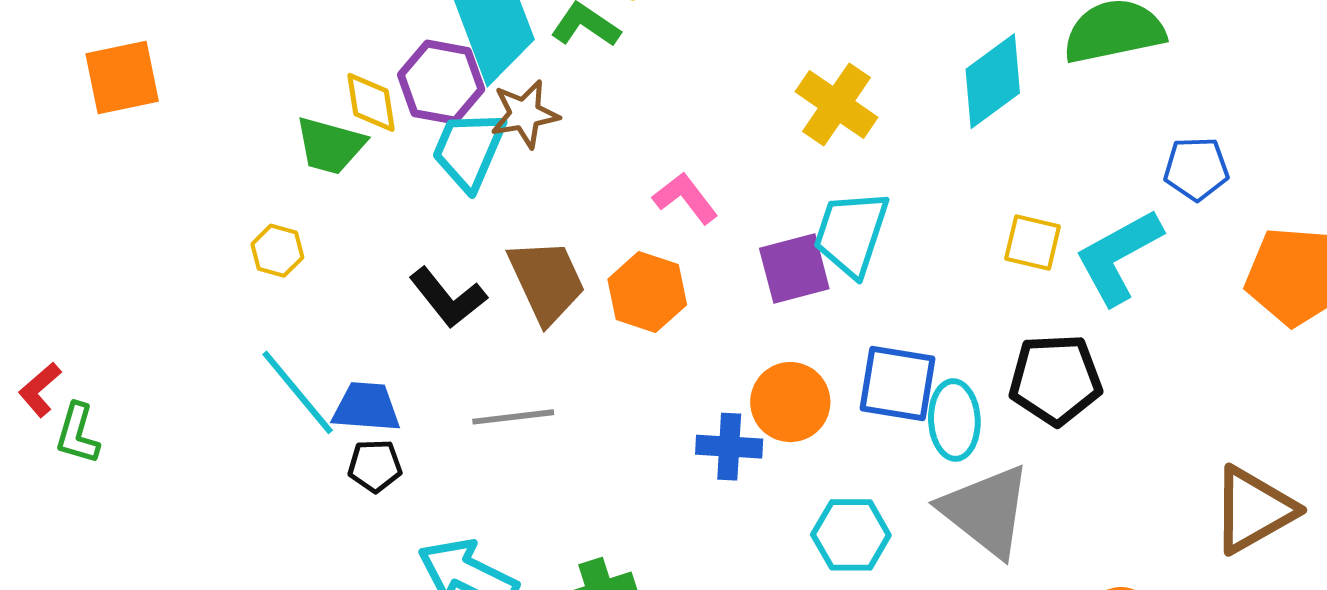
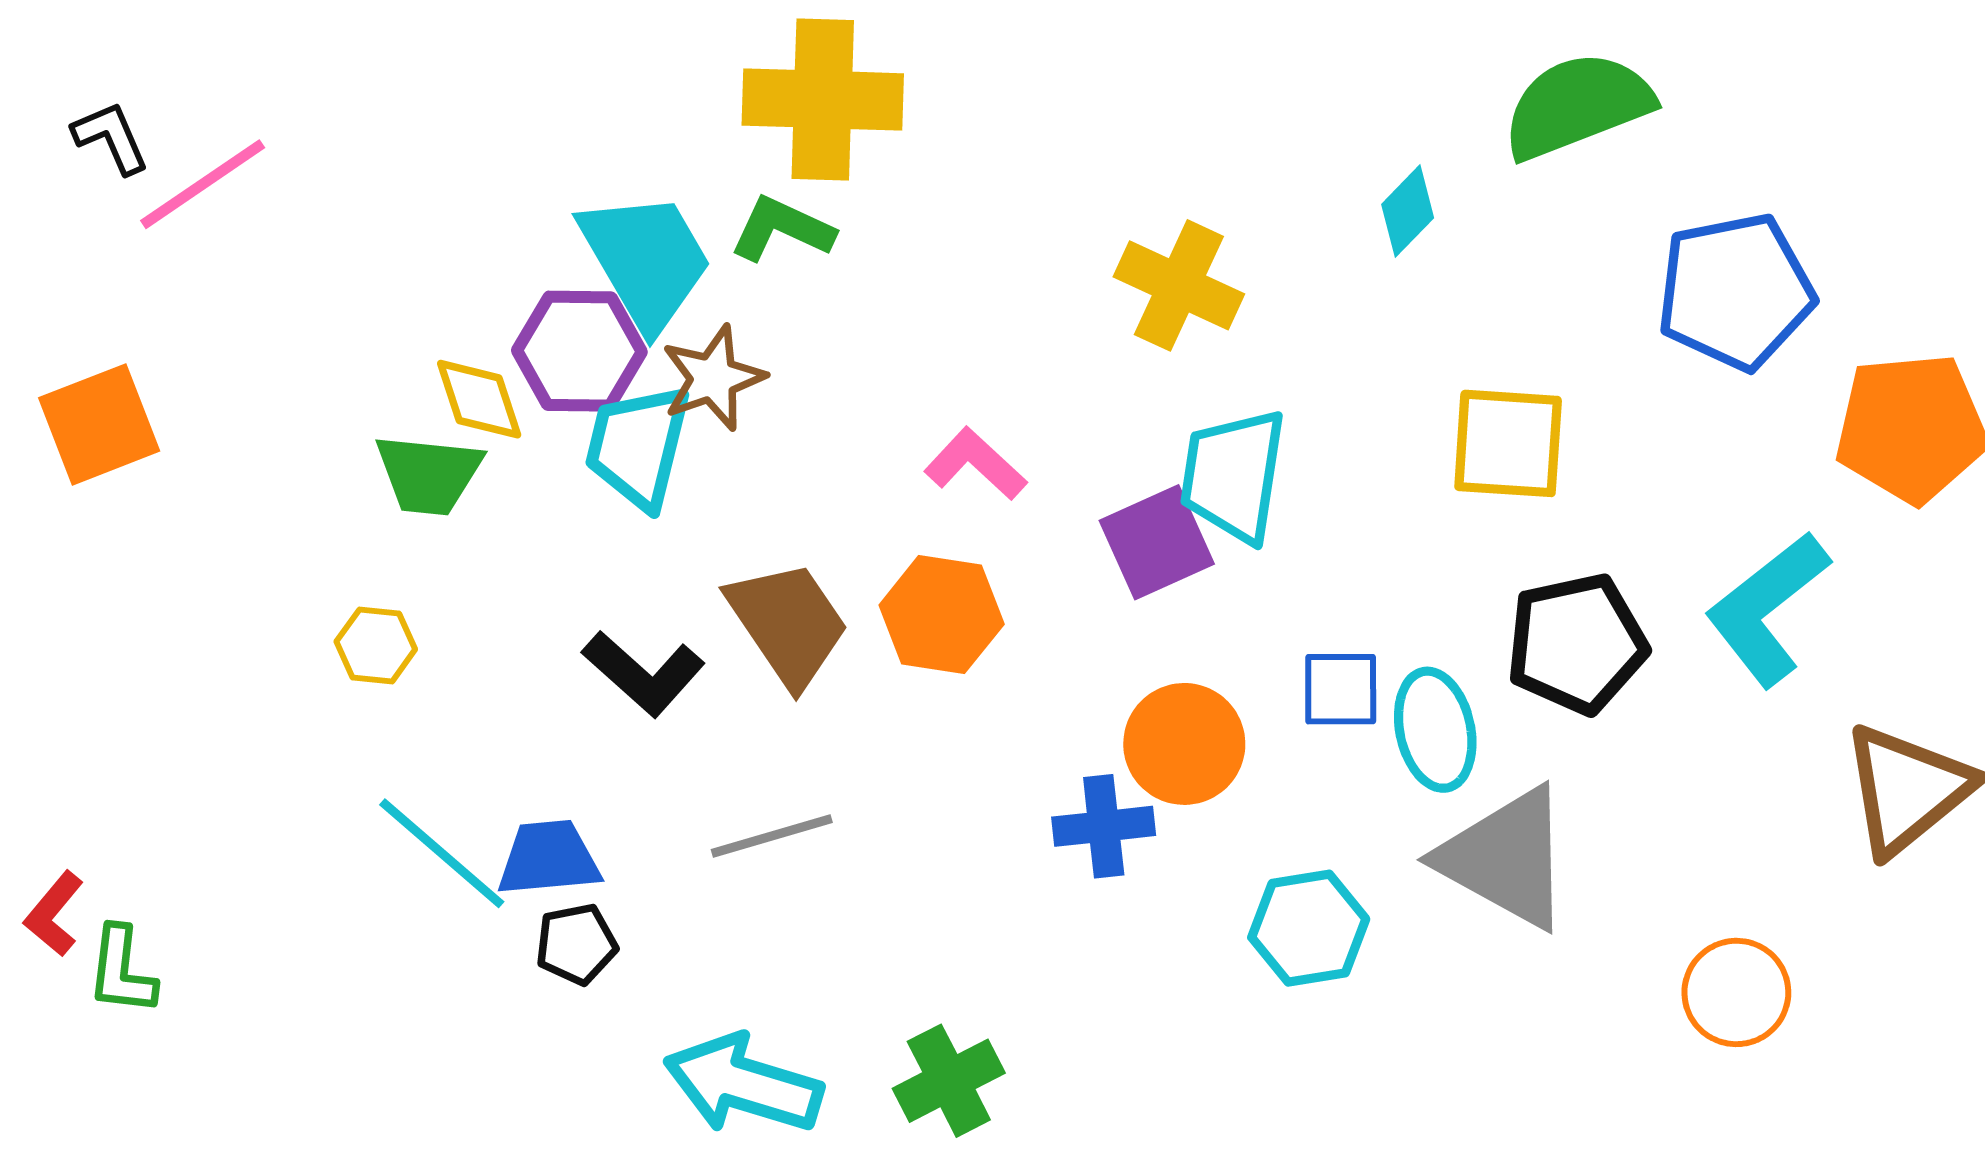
cyan diamond: (993, 81) -> (1408, 211), size x0.6
blue pentagon: (1196, 169) -> (1735, 291), size x1.6
yellow square: (1033, 243) -> (1508, 443), size x1.4
cyan L-shape: (1118, 257) -> (1767, 609), moved
blue square: (898, 384) -> (1341, 689), size x0.7

